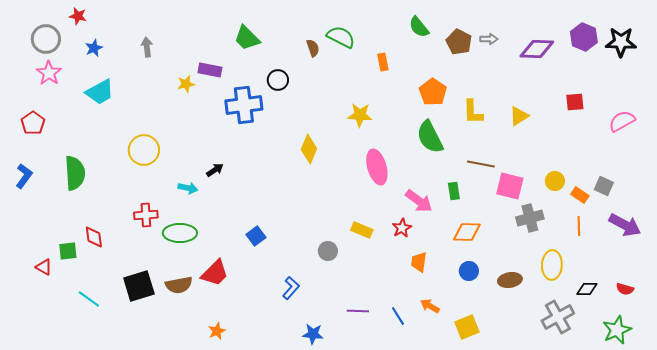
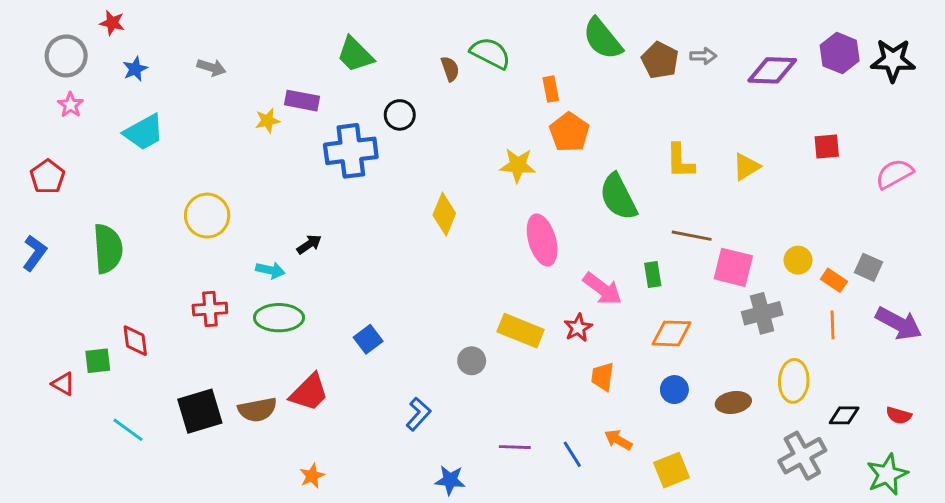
green semicircle: (419, 27) -> (602, 39), size x1.4
gray arrow: (147, 47) -> (211, 67), turned 114
pink star: (49, 73) -> (70, 105), size x0.7
orange pentagon: (433, 92) -> (569, 132), moved
yellow rectangle: (362, 230) -> (521, 331), size x1.4
green ellipse: (180, 233) -> (279, 318), moved

